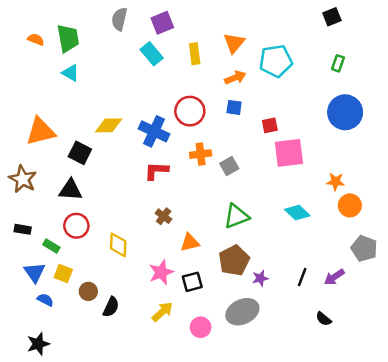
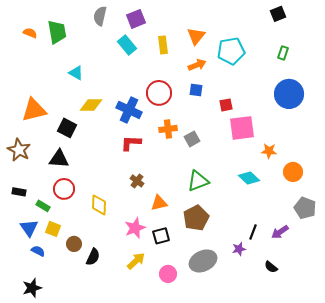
cyan triangle: (70, 73) -> (76, 73), moved
orange star: (336, 182) -> (269, 151), moved
purple star: (260, 278) -> (239, 249), moved

